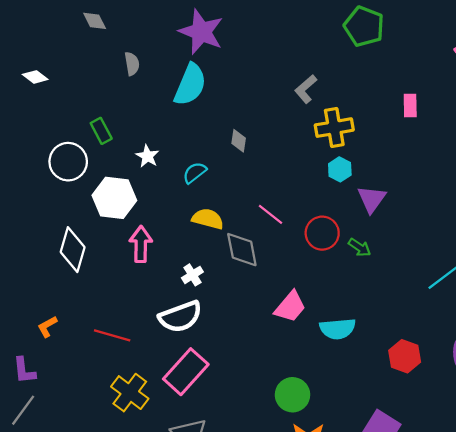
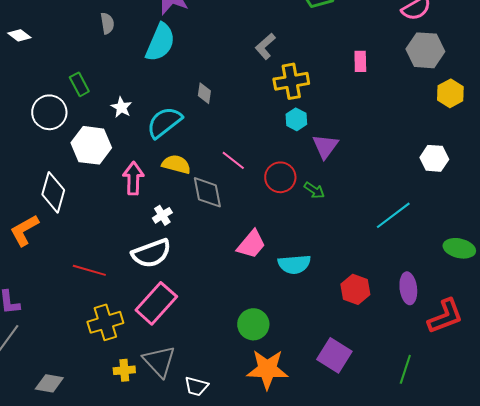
cyan semicircle: (195, 173) -> (164, 122), size x1.6
pink arrow: (141, 244) -> (133, 178), moved
orange L-shape: (47, 327) -> (24, 230), moved, size x1.6
yellow cross: (130, 393) -> (105, 322), turned 36

